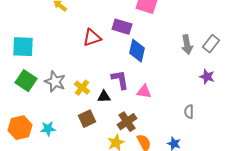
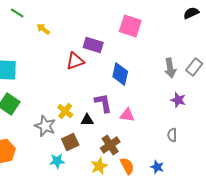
purple rectangle: (122, 27) -> (93, 45), moved
purple star: (207, 77) -> (178, 100), moved
gray star: (55, 82) -> (45, 126), moved
cyan star: (48, 129) -> (57, 161), moved

